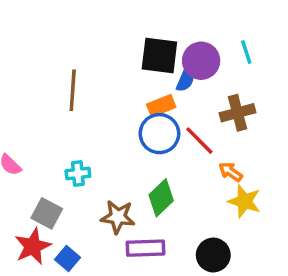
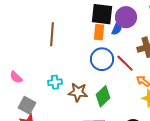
orange rectangle: (161, 106) -> (99, 32), moved, turned -63
gray square: (47, 213) -> (27, 105), moved
brown star: (118, 217) -> (78, 92), moved

